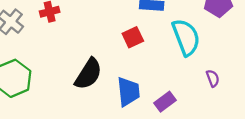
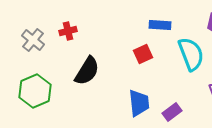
black semicircle: (88, 74) -> (87, 71), moved

